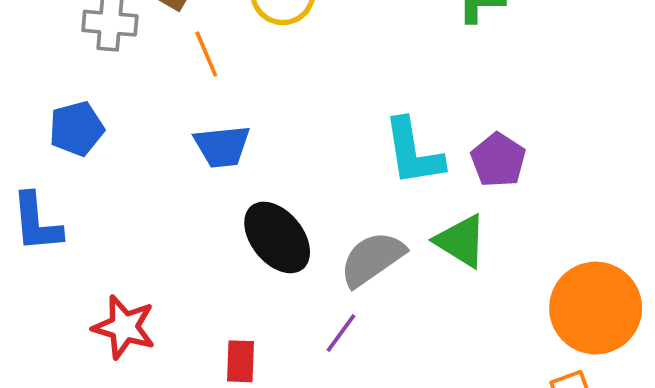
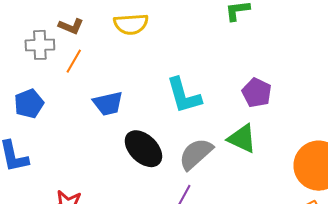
orange line: (206, 54) -> (74, 61), moved, turned 60
cyan L-shape: (413, 152) -> (184, 96), moved

